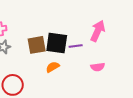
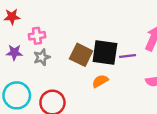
brown square: (37, 45) -> (81, 55), turned 36

